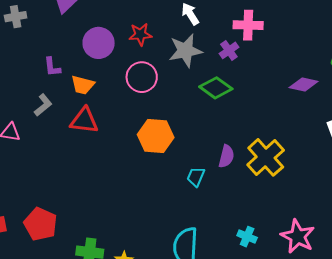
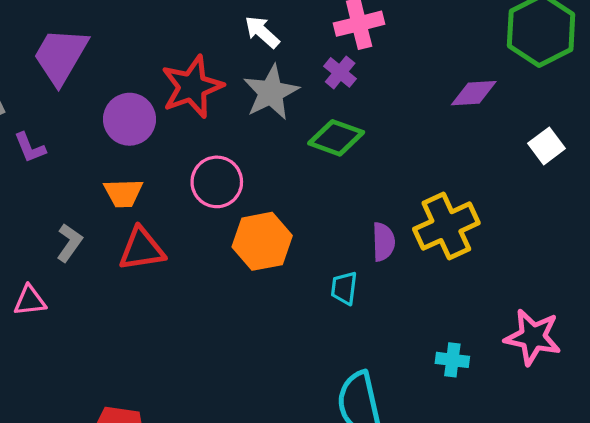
red star: (140, 34) -> (192, 87), size x1.6
purple L-shape: (52, 67) -> (30, 148), moved
pink circle: (142, 77) -> (217, 182), moved
yellow cross: (266, 157) -> (446, 226), turned 33

